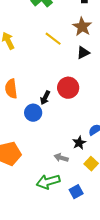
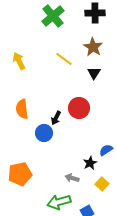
black triangle: (83, 53) -> (94, 73), turned -32

